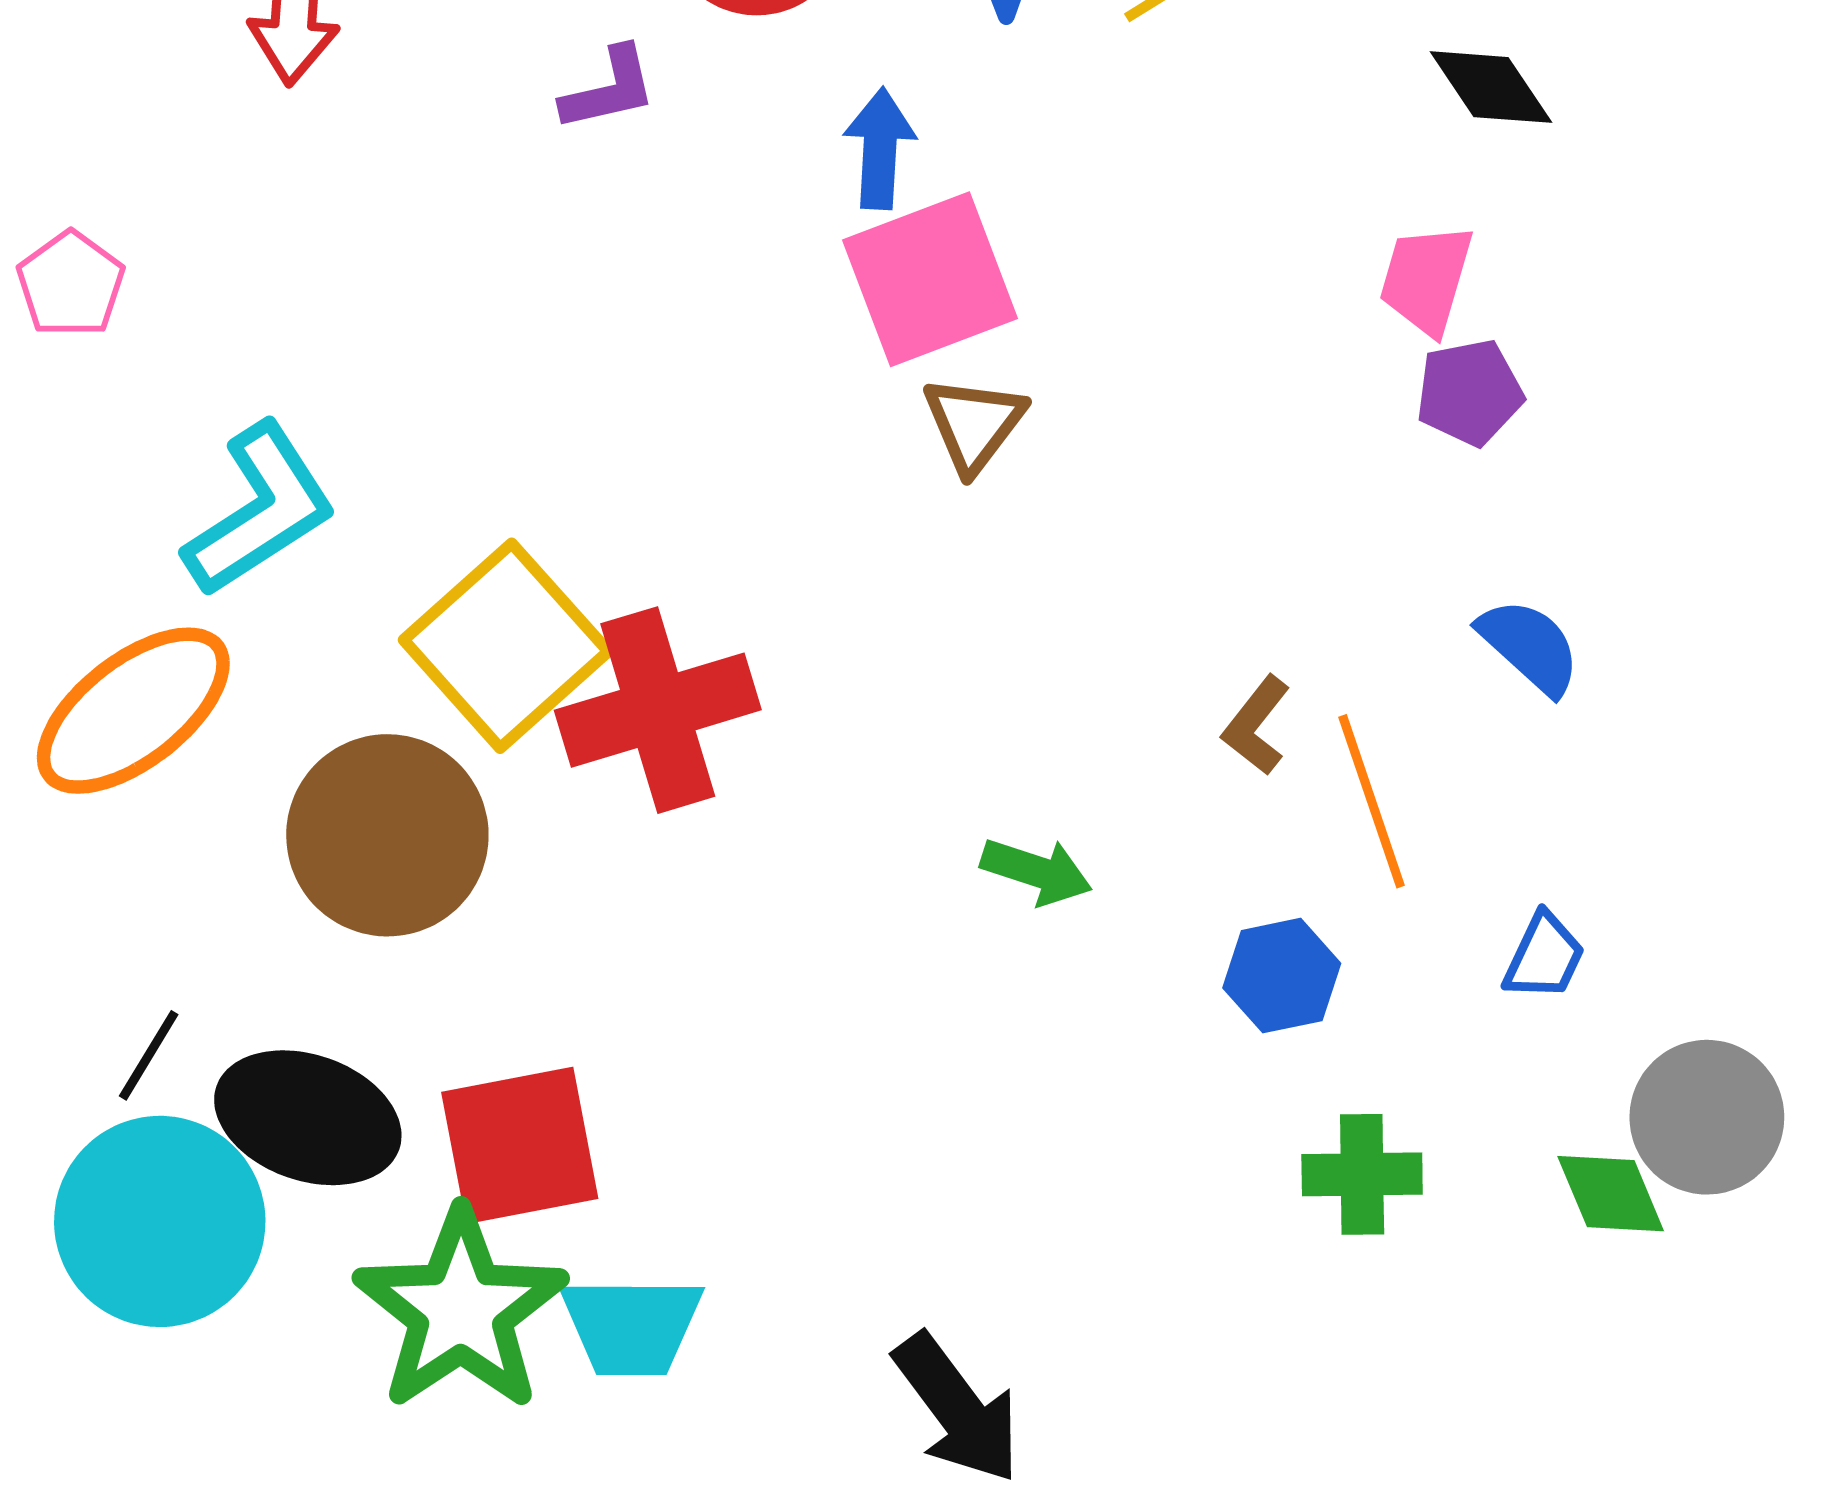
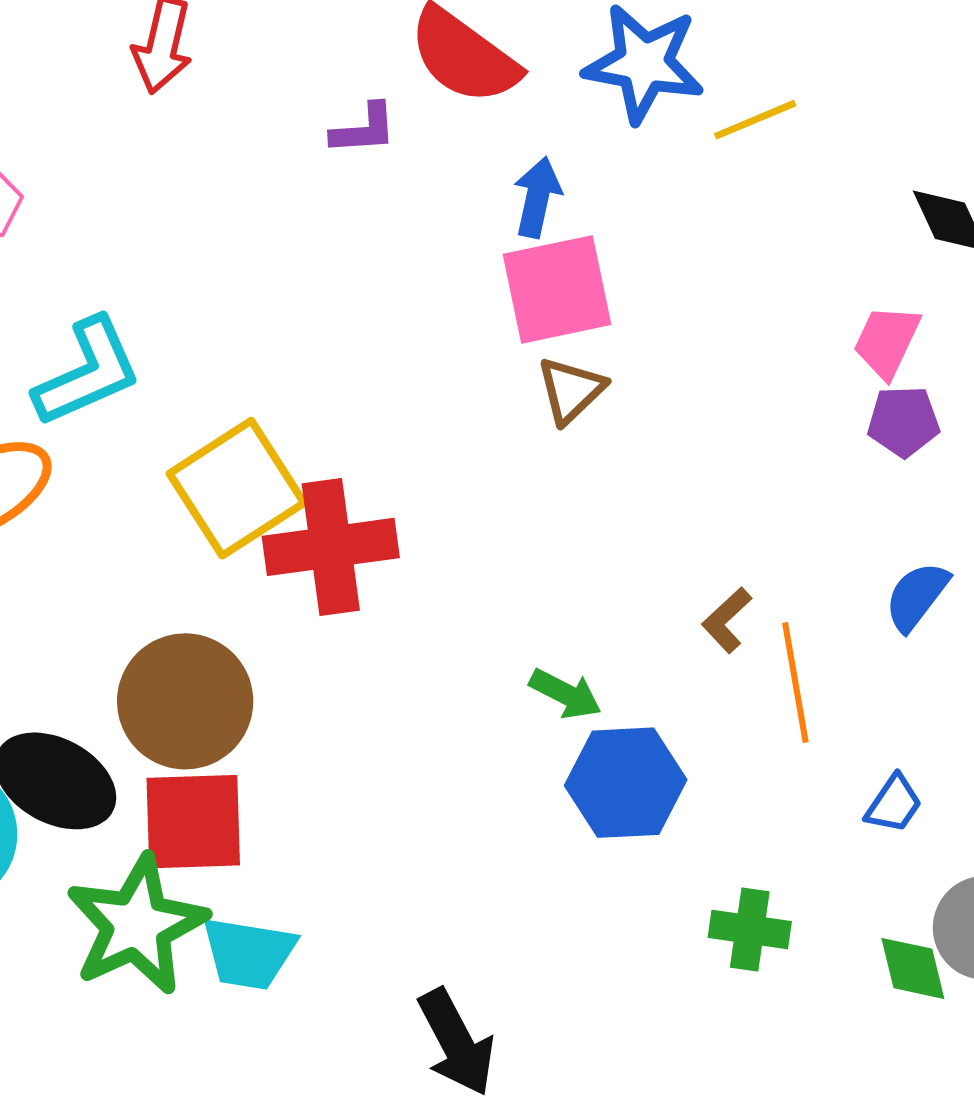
blue semicircle: (1530, 646) -> (917, 596), turned -104
brown circle: (387, 835) -> (185, 701), moved
blue hexagon: (1282, 976) -> (626, 783), moved, size x1.5

